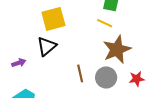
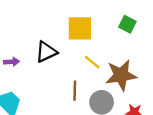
yellow square: (53, 19) -> (80, 28), moved
yellow line: (105, 23) -> (92, 62), moved

